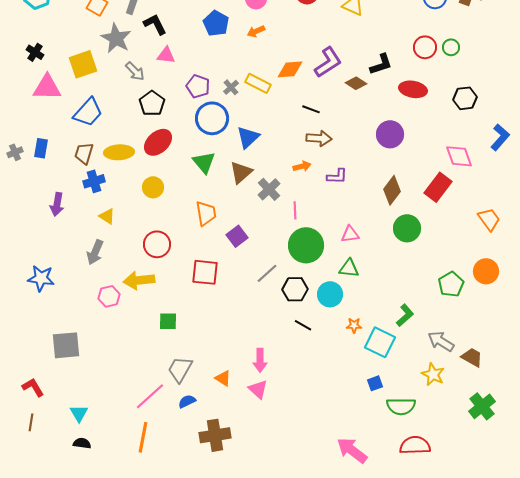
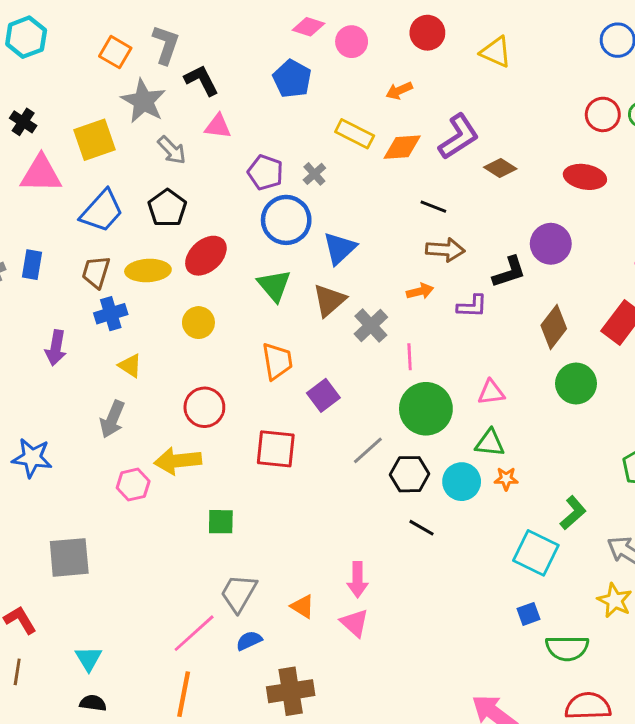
orange arrow: (256, 31) -> (399, 91), moved
black L-shape: (381, 64) -> (509, 272), moved
yellow rectangle: (258, 83) -> (355, 134), moved
black pentagon: (152, 103) -> (167, 208), moved
orange star: (354, 325) -> (506, 479), moved

